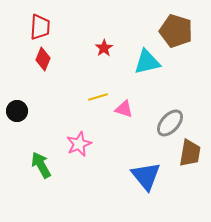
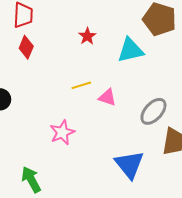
green arrow: (41, 165) -> (31, 180), moved

